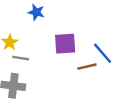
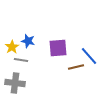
blue star: (36, 12) -> (28, 41), moved

